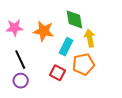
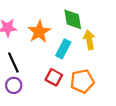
orange star: (44, 31) -> (39, 32), turned 30
orange pentagon: (83, 64) -> (82, 81), moved

